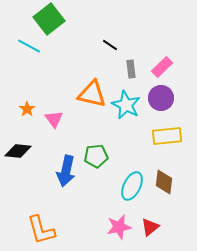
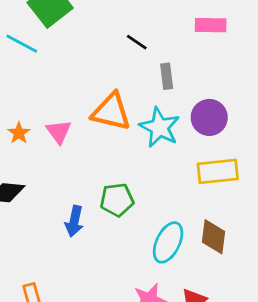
pink rectangle: (162, 67) -> (211, 25), moved, turned 45
pink triangle: (54, 119) -> (59, 132), moved
blue arrow: (66, 171) -> (74, 221), size x0.7

